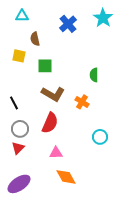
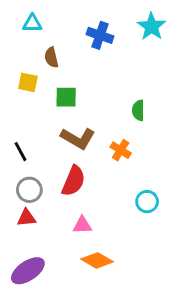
blue cross: (68, 24) -> (100, 35), turned -30
red triangle: (18, 148) -> (26, 218), turned 40
orange diamond: (66, 177) -> (97, 260), turned -30

